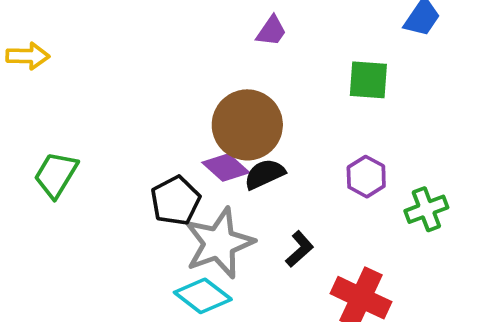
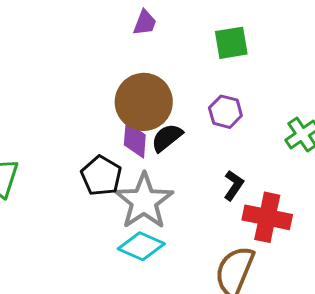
purple diamond: (226, 168) -> (135, 140), turned 66
purple hexagon: (366, 177) -> (225, 112), moved
black L-shape: (300, 249) -> (234, 185), moved

